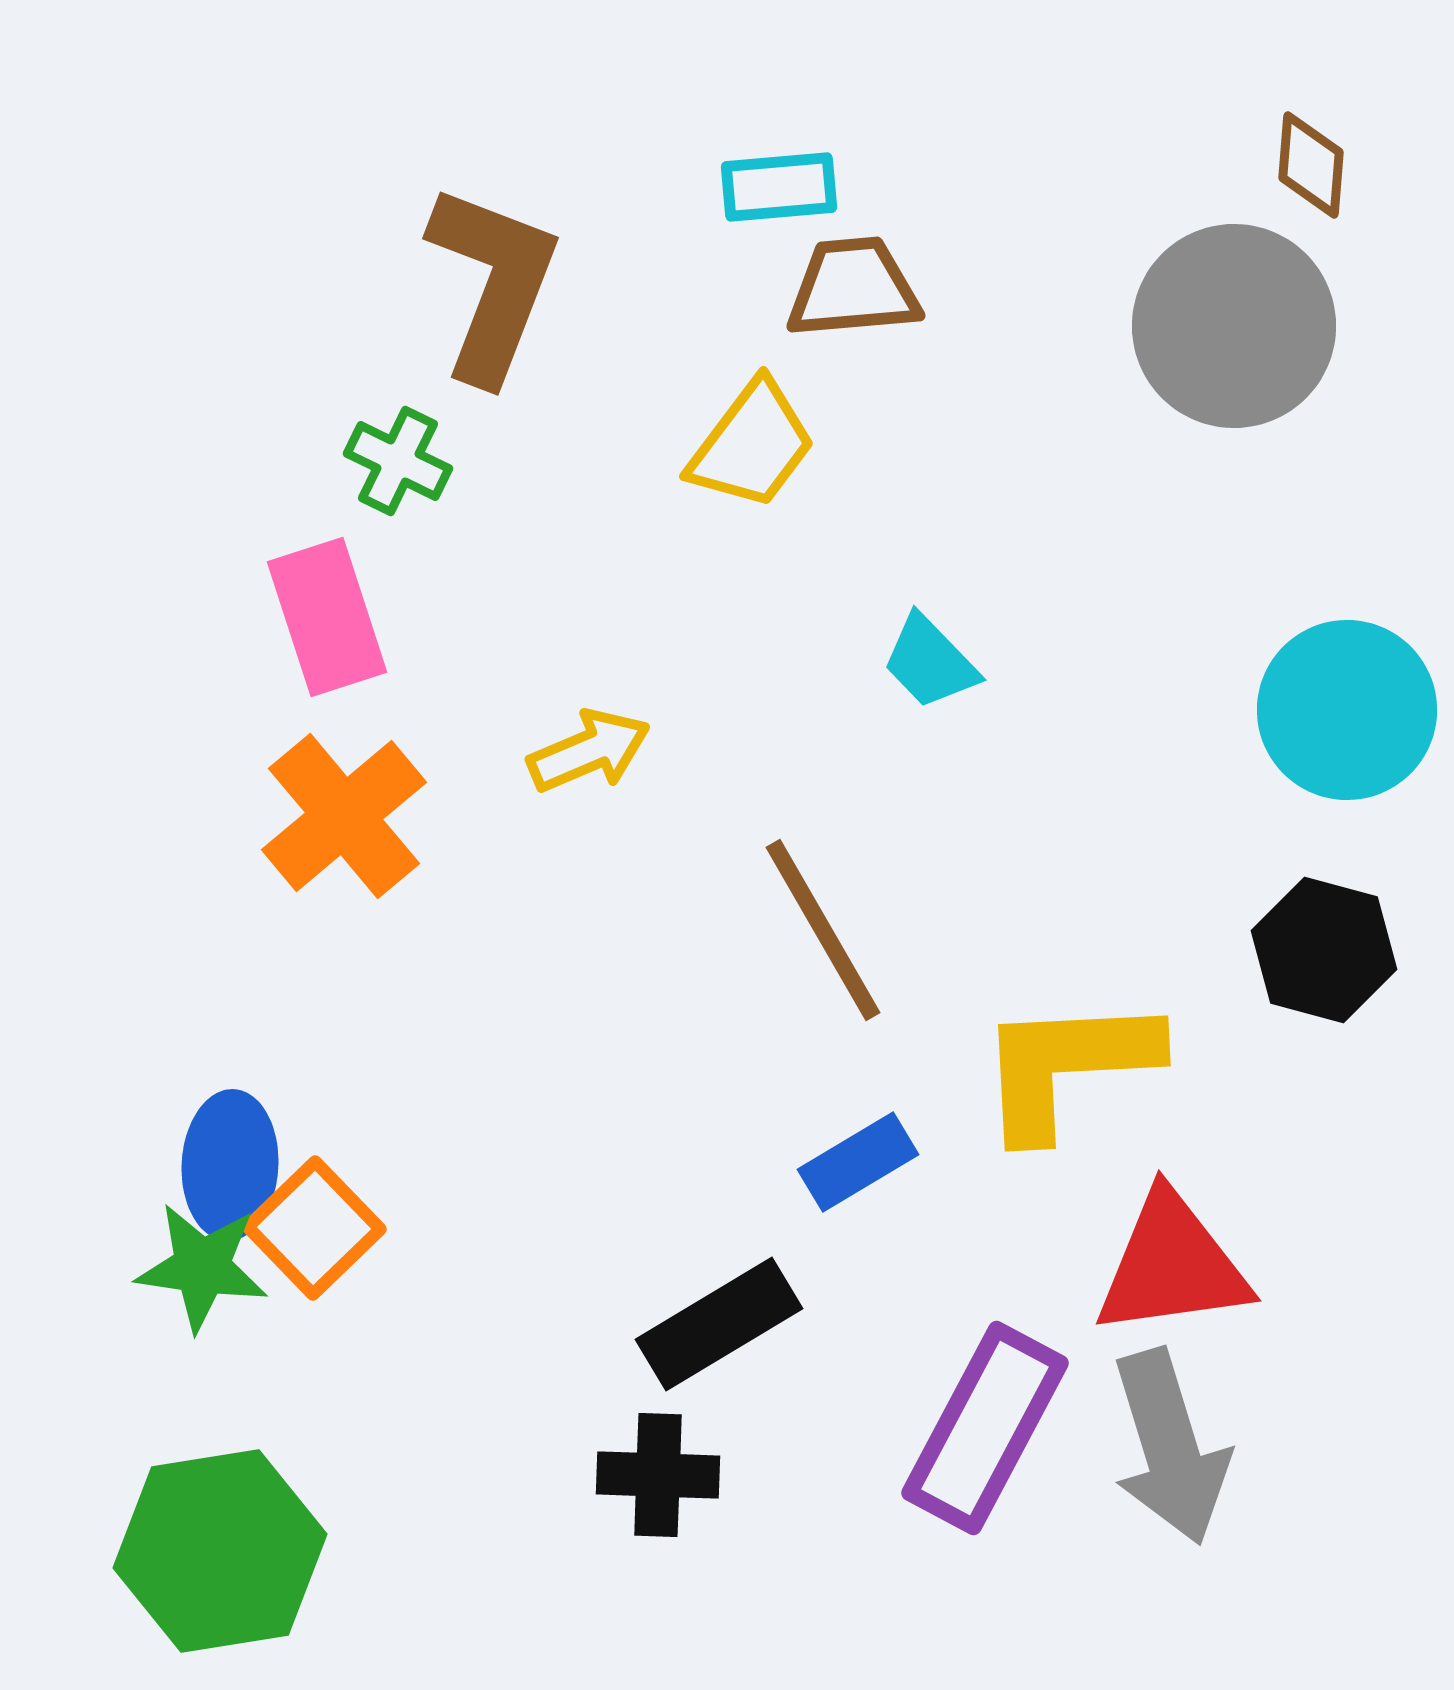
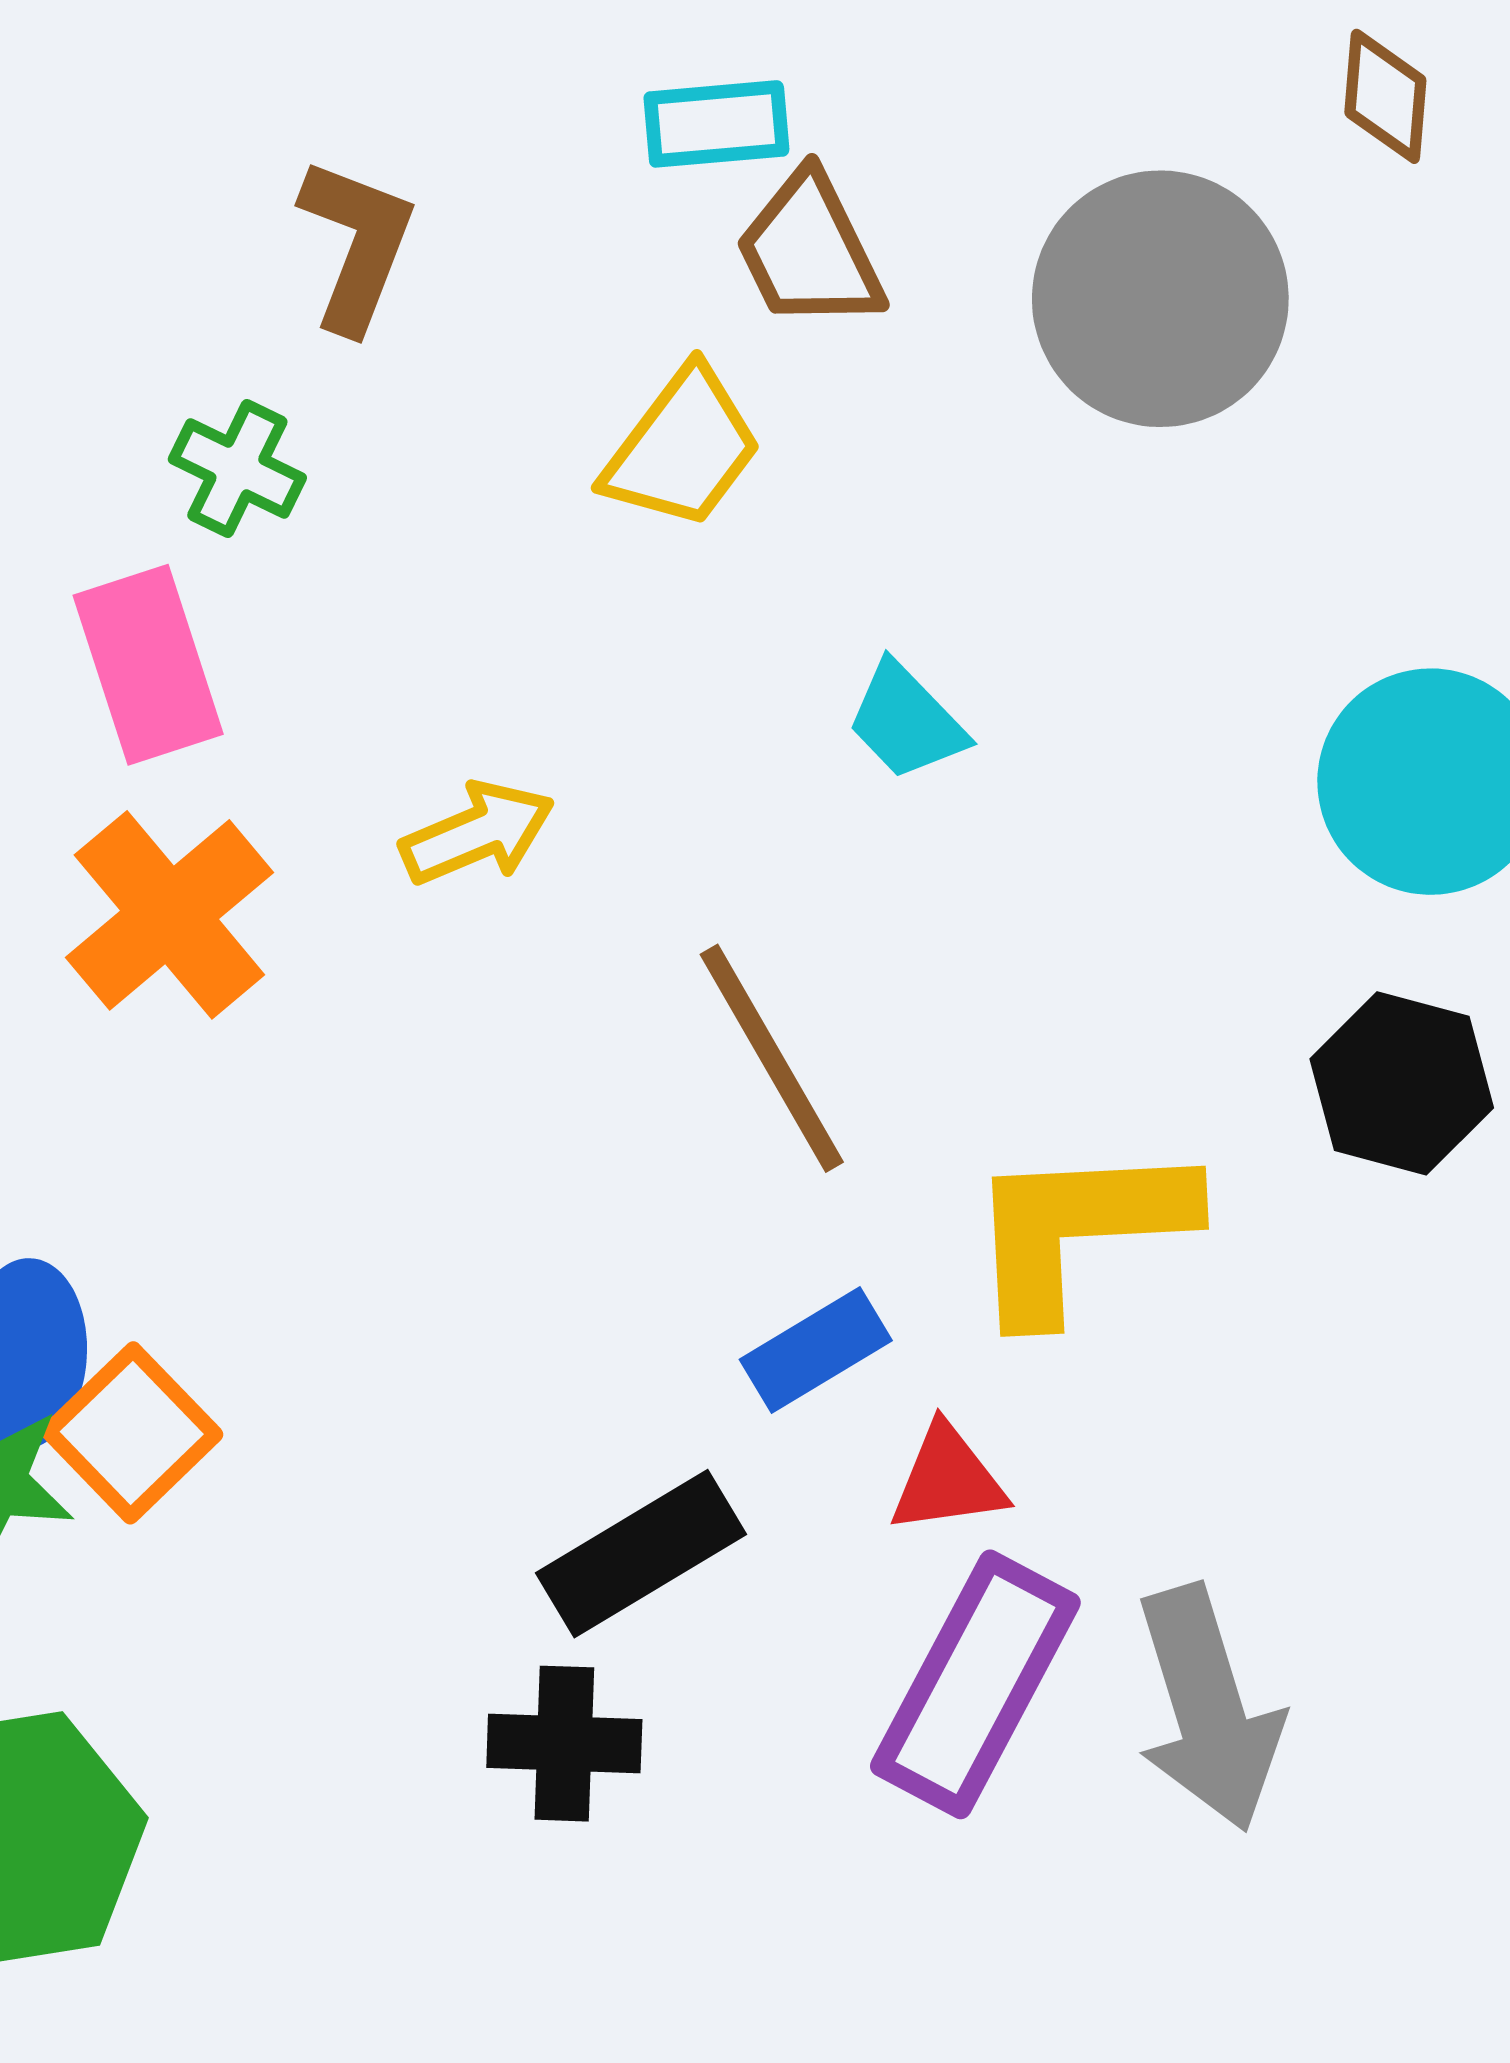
brown L-shape: (493, 283) -> (357, 245), size x0.7
brown trapezoid: (853, 288) -> (809, 251), turned -111
gray circle: (1234, 326) -> (1160, 299), moved
red triangle: (1172, 1265) -> (948, 1479), moved, size x0.6

